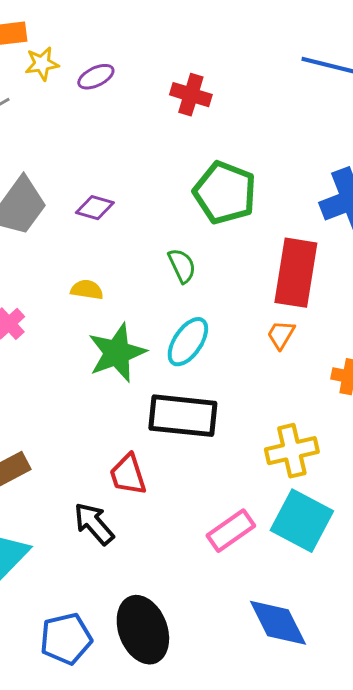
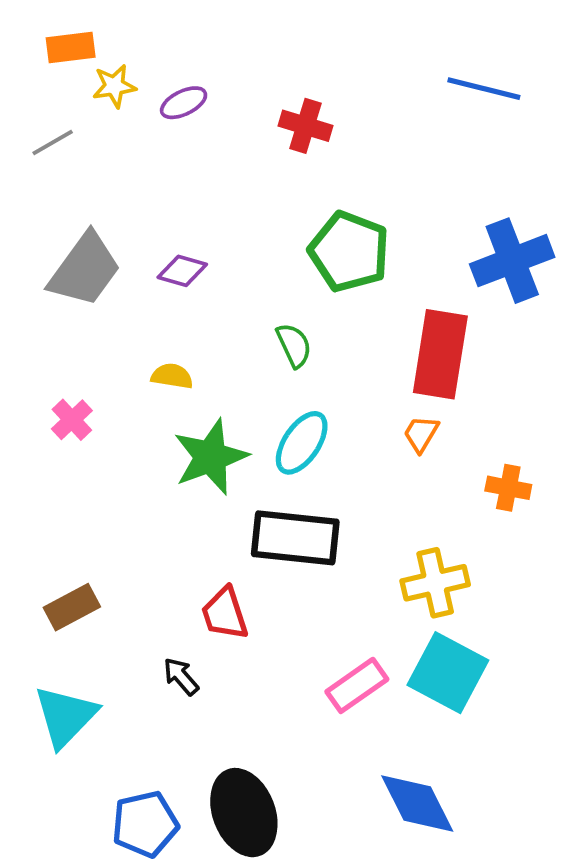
black arrow: (94, 524) -> (181, 676), size x0.7

